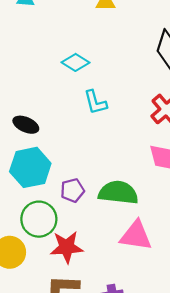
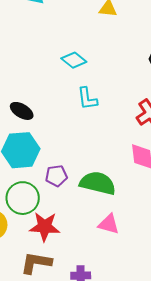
pink triangle: (136, 236) -> (109, 224), size x0.7

